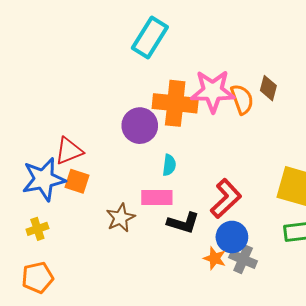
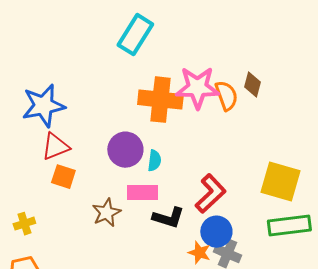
purple circle: (140, 126) -> (125, 150), moved
blue star: (44, 179) -> (43, 106), moved

